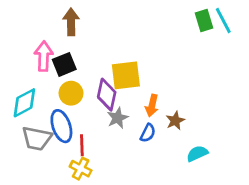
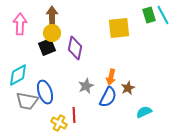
pink arrow: (44, 56) -> (20, 24), moved
yellow square: (126, 75) -> (119, 28), moved
yellow circle: (71, 93) -> (52, 33), moved
purple diamond: (107, 95) -> (75, 48), moved
blue semicircle: (148, 133) -> (108, 97), size x1.5
red line: (82, 145) -> (74, 115), moved

